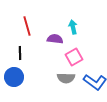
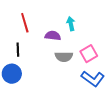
pink square: (74, 57) -> (89, 54), moved
gray semicircle: (66, 78) -> (64, 57), moved

